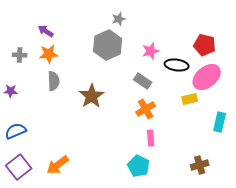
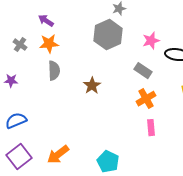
gray cross: (20, 55) -> (20, 45), turned 32
brown star: (92, 96) -> (92, 86), size x0.7
cyan pentagon: (139, 166) -> (108, 162), moved

